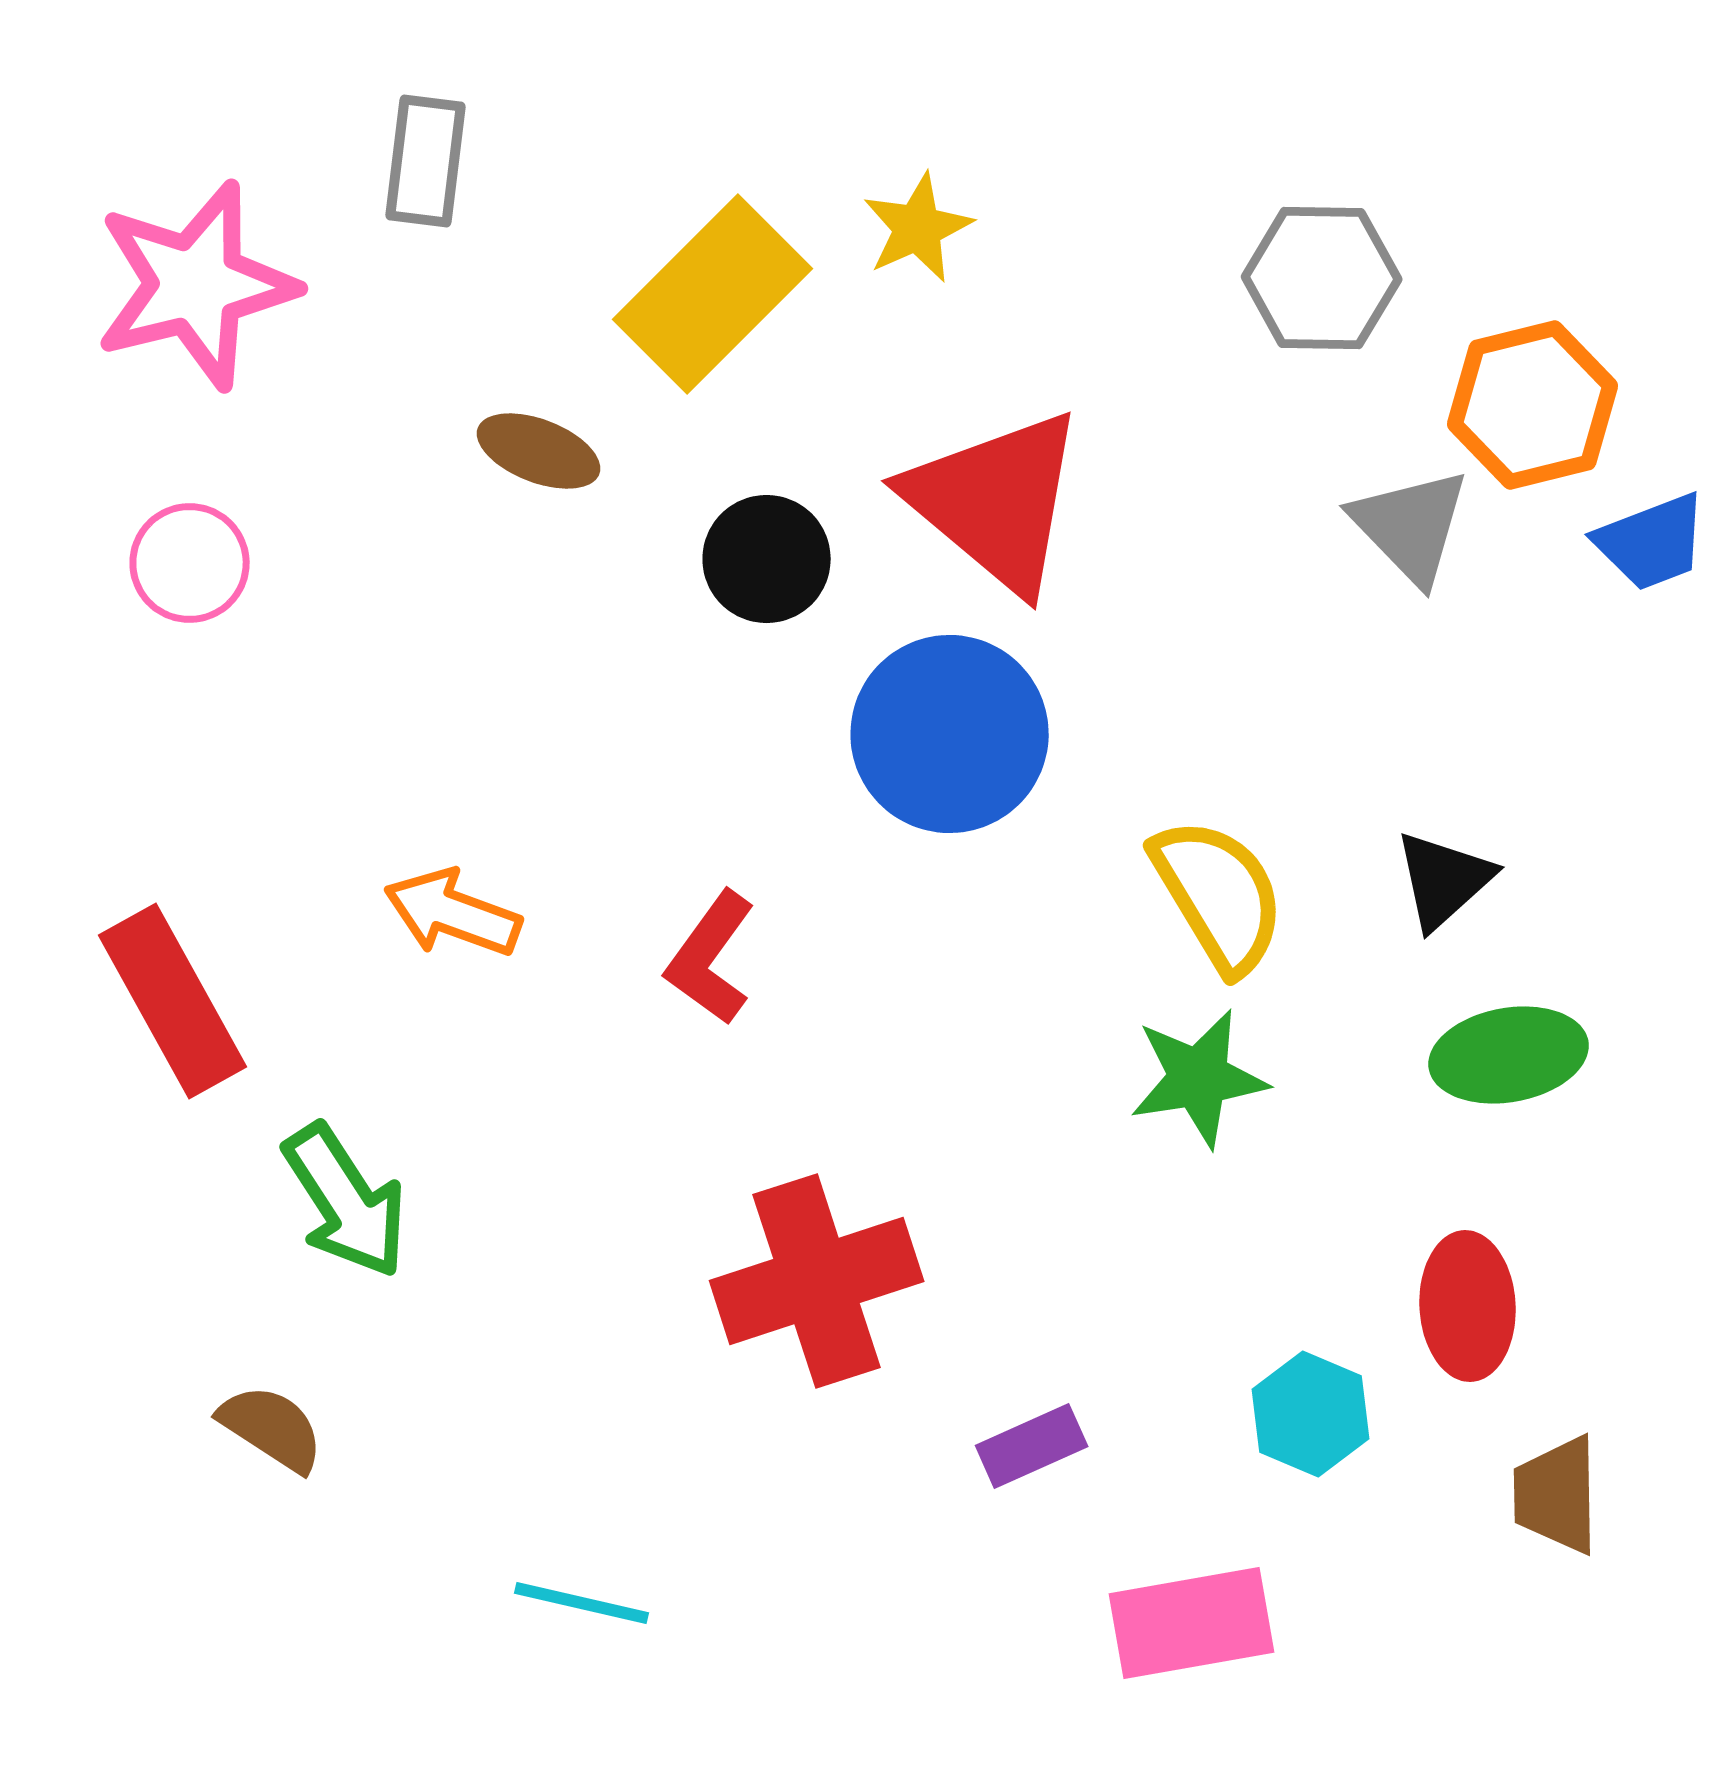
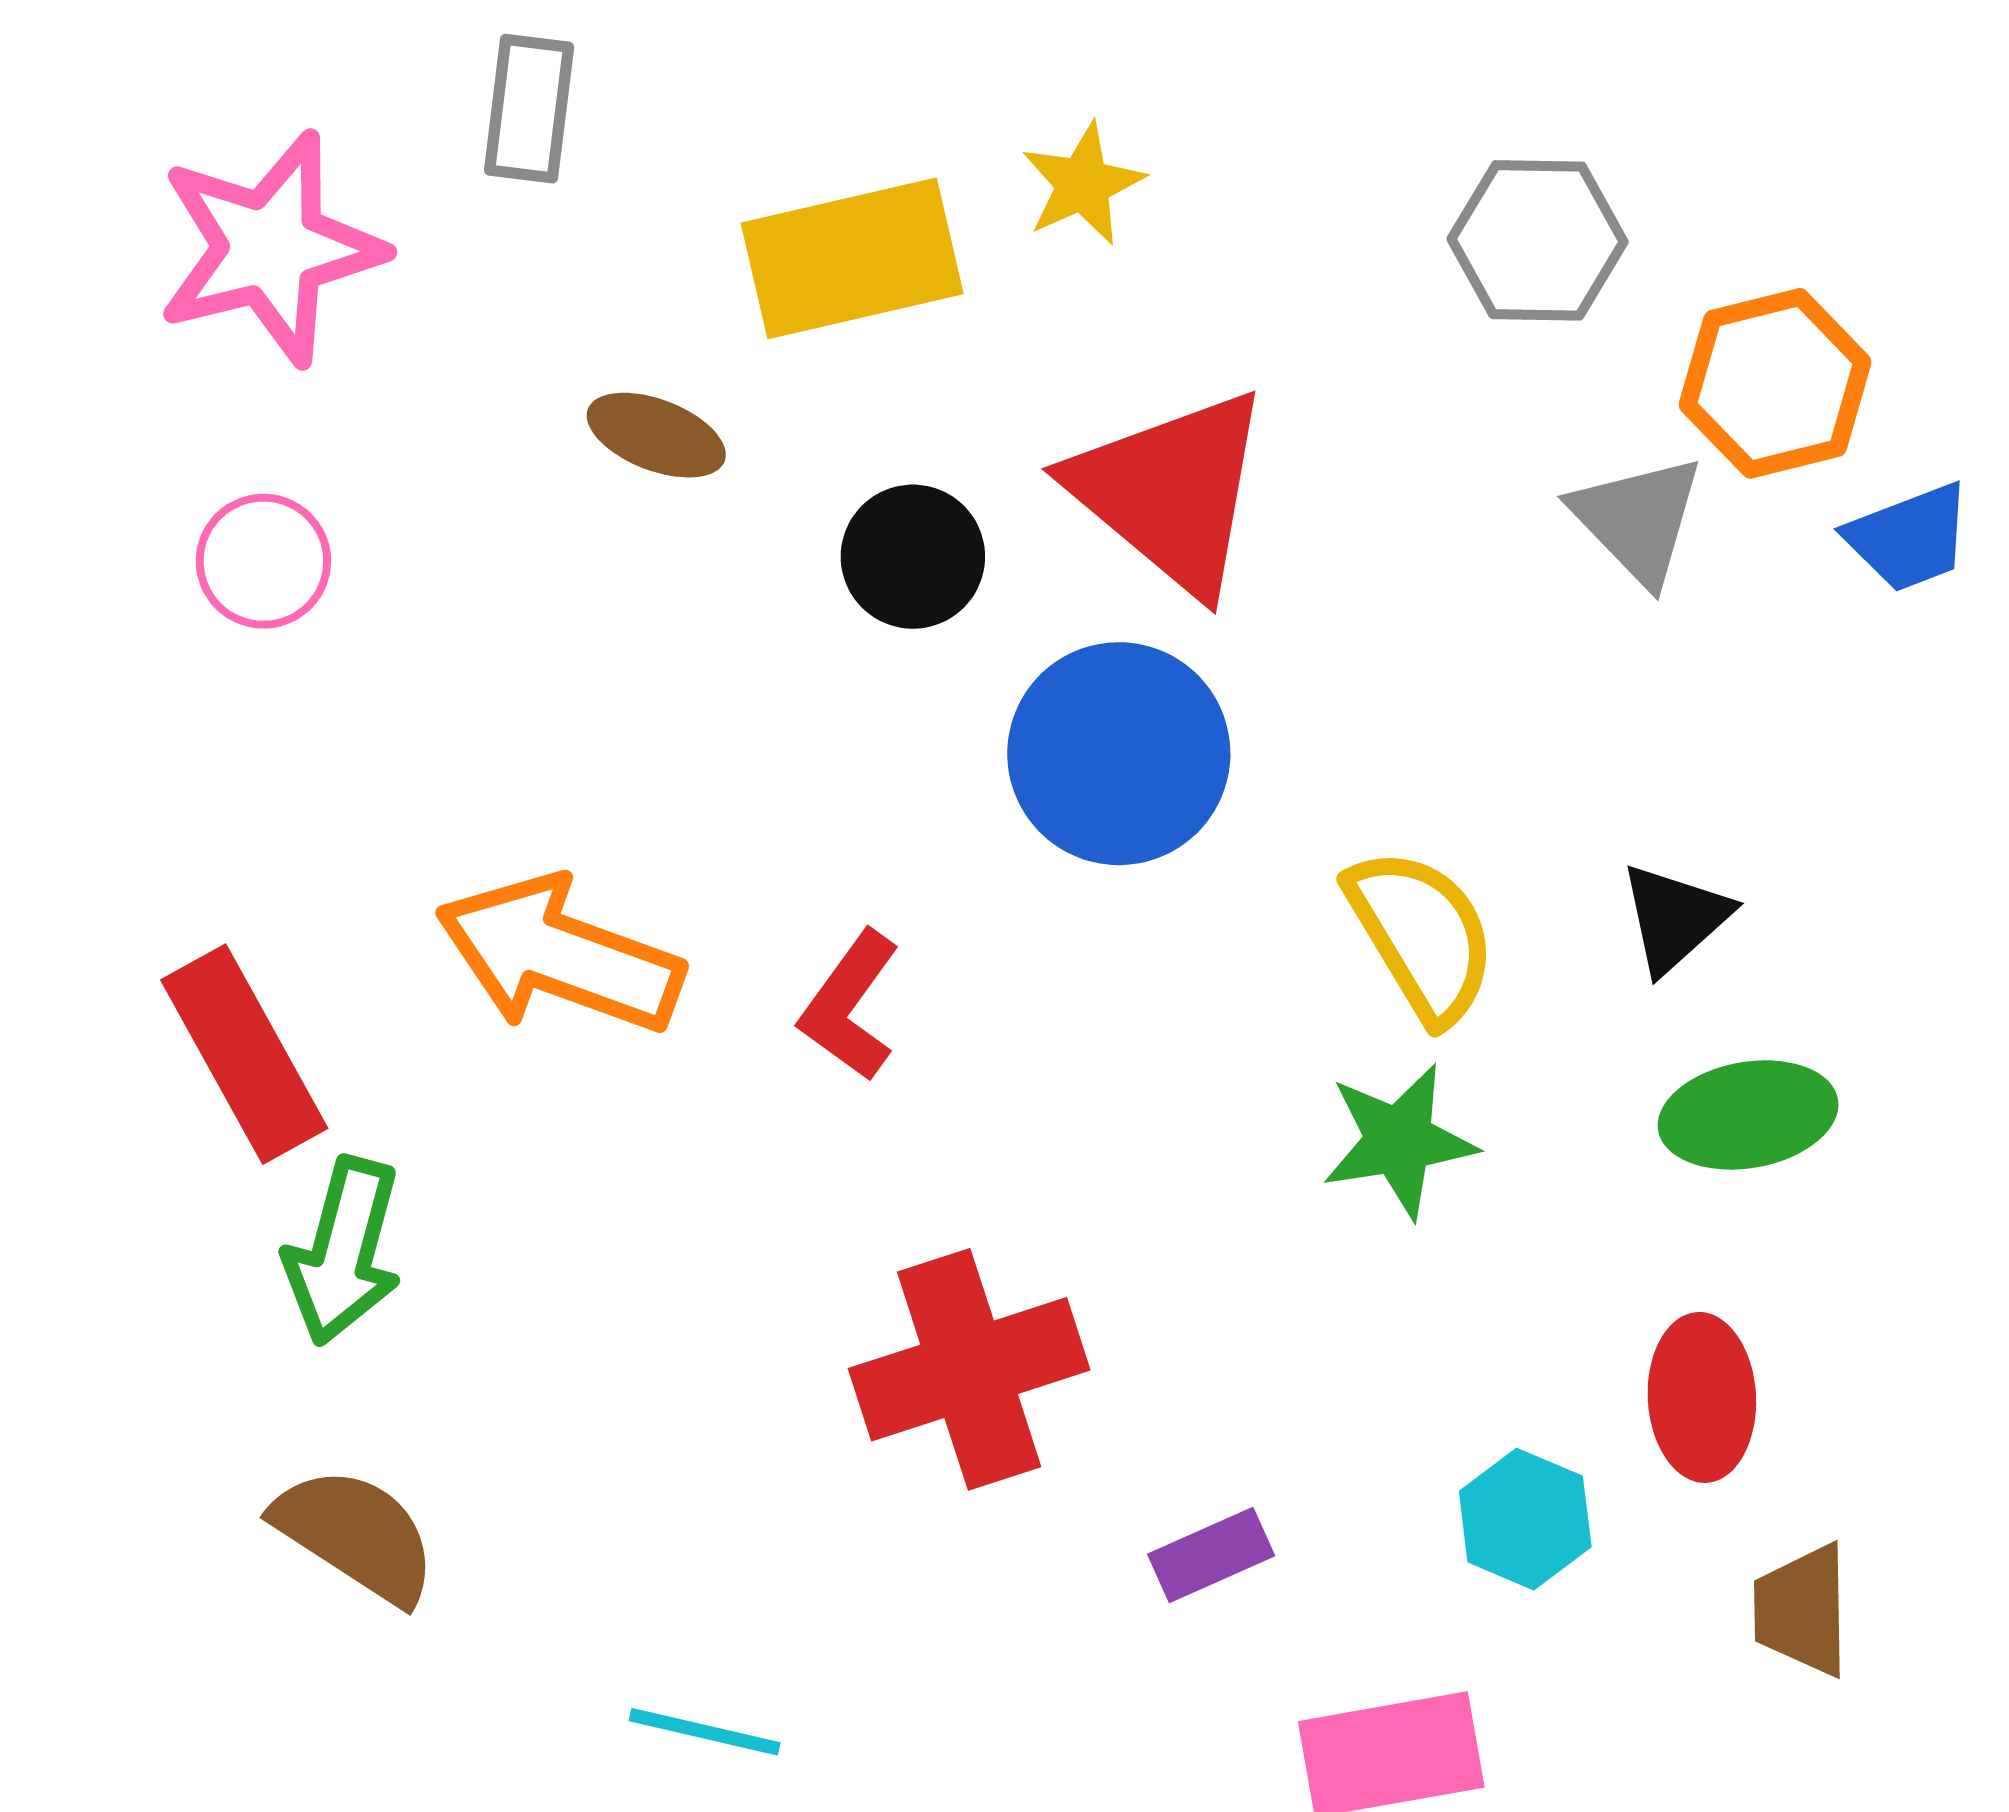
yellow rectangle: (713, 294) -> (852, 258), turned 32
orange arrow: (453, 913) -> (559, 955), size x1.6
green arrow: (346, 1201) -> (343, 1251), moved, turned 48
brown semicircle: (272, 1428) -> (356, 1535), size x1.4

